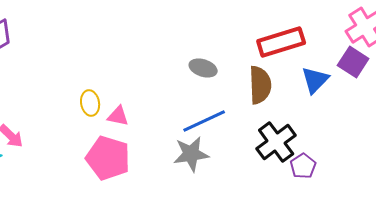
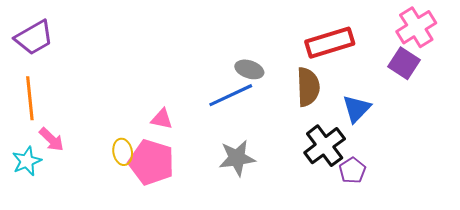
blue triangle: (315, 80) -> (357, 109), moved
yellow ellipse: (90, 103) -> (123, 152), moved
blue line: (204, 121) -> (231, 95), moved

